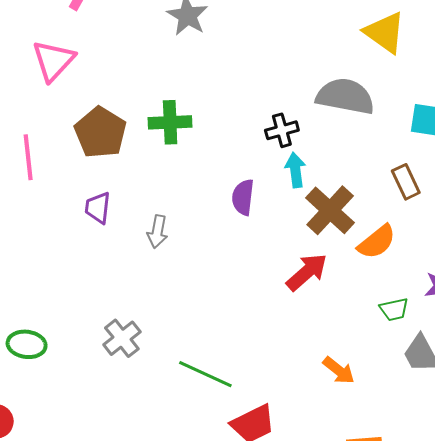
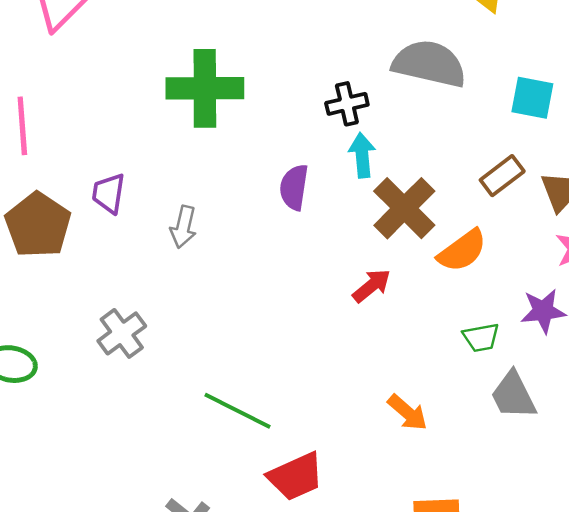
green cross: (170, 122) -> (205, 88), size x1.4
brown pentagon: (100, 132) -> (38, 225), moved
brown rectangle: (406, 182) -> (502, 176), turned 76
red arrow: (307, 272) -> (372, 286), size x0.7
gray cross: (122, 338) -> (122, 333), moved

